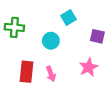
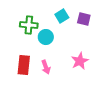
green cross: (14, 27) -> (29, 25), moved
purple square: (97, 36) -> (84, 19), moved

